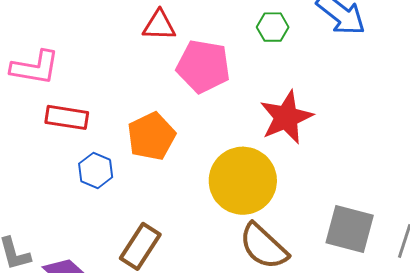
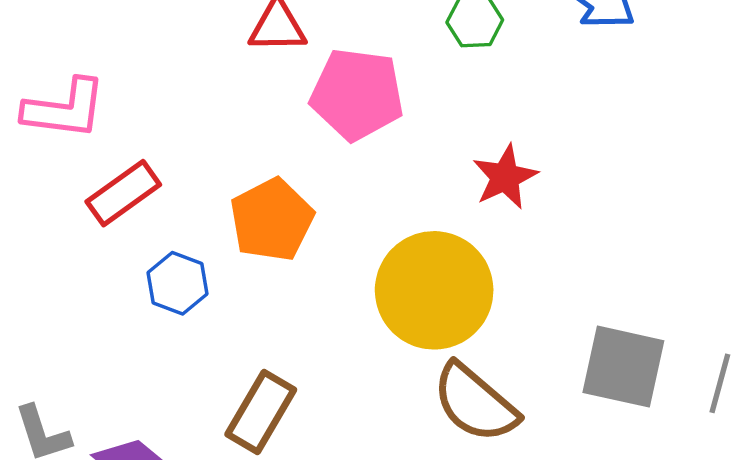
red rectangle: (67, 117) -> (123, 193), turned -42
red star: (286, 117) -> (505, 177), size x0.7

